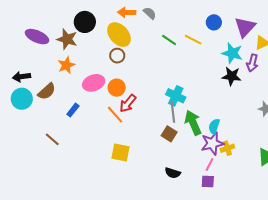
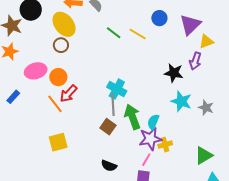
cyan star: (232, 53) -> (181, 101), moved
yellow square: (120, 153) -> (58, 142), turned -30

